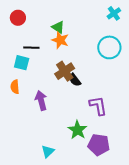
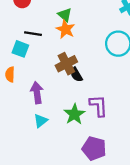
green star: (78, 130) -> (74, 114), moved
cyan triangle: (48, 151) -> (41, 121), moved

